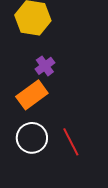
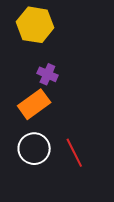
purple cross: (45, 66) -> (47, 74), turned -30

